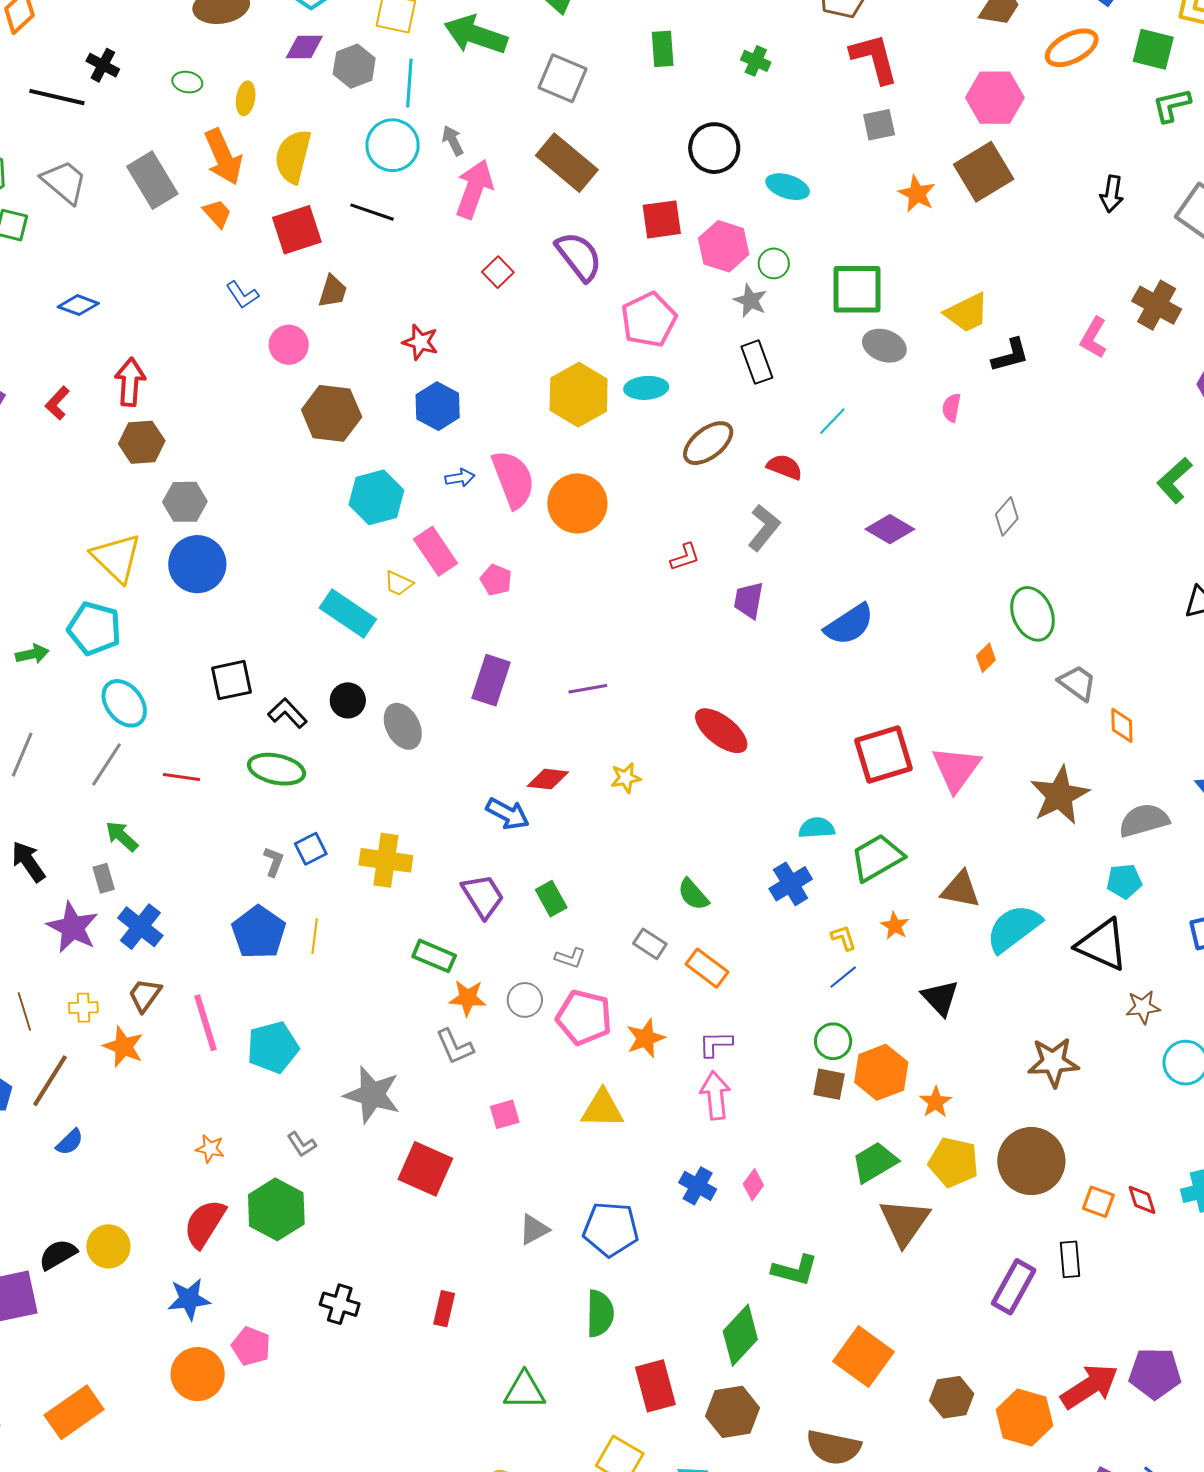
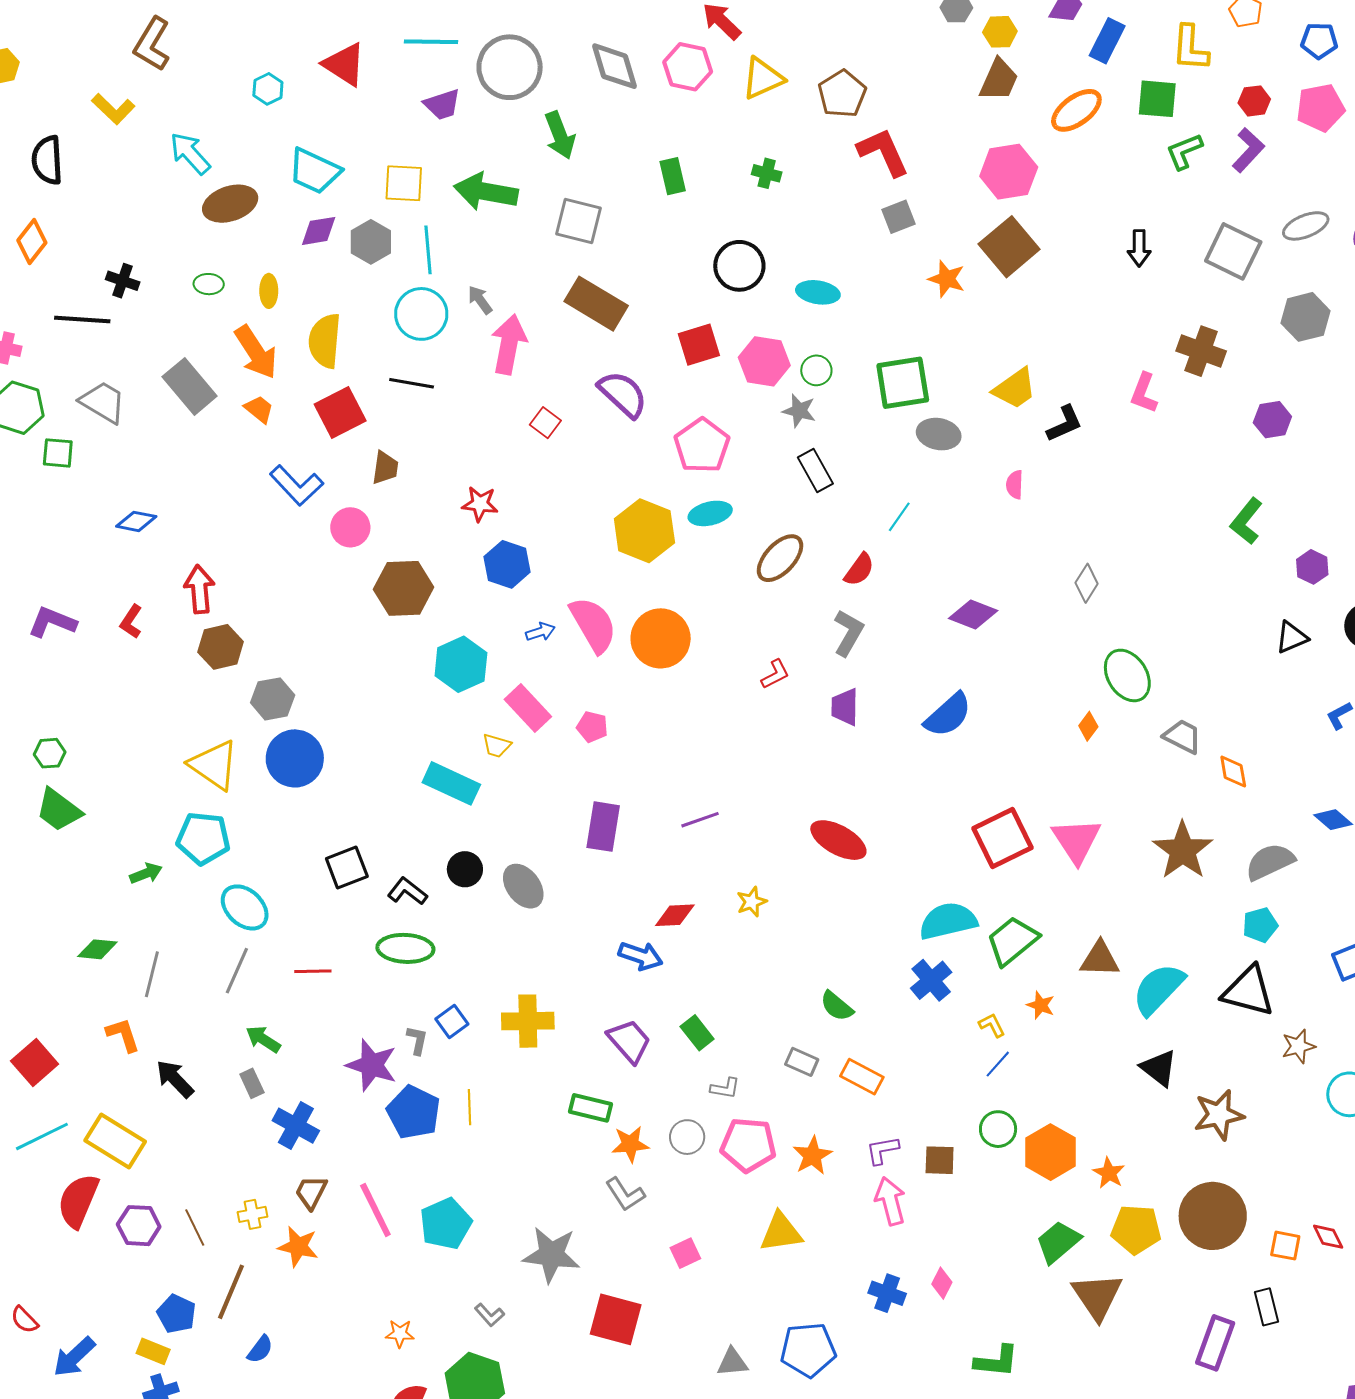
blue L-shape: (242, 295) -> (297, 485), size x1.6
red semicircle: (785, 467) -> (859, 570), turned 114
cyan semicircle: (817, 828) -> (948, 921), size x1.6
purple star: (73, 927) -> (372, 1065), moved
black triangle: (940, 998) -> (1159, 1068), moved
brown square: (829, 1084) -> (940, 1160), moved
gray triangle: (534, 1229) -> (732, 1362), turned 32

